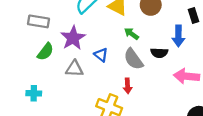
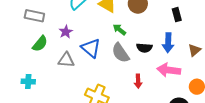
blue arrow: (178, 36) -> (168, 43), moved
purple star: (73, 38) -> (66, 32), size x0.6
blue triangle: (101, 55) -> (91, 48), size x1.5
red arrow: (128, 86) -> (138, 81), moved

